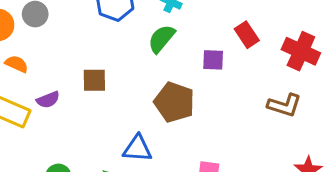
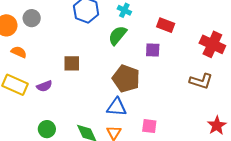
red rectangle: (247, 35) -> (166, 25), moved, turned -36
purple semicircle: (48, 100) -> (44, 86), moved
blue triangle: (138, 149) -> (117, 107), moved

